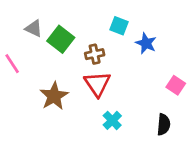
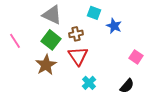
gray triangle: (34, 28) -> (52, 15), moved, size x1.5
green square: (61, 39) -> (51, 40), moved
black semicircle: (164, 124) -> (127, 86), turned 35

